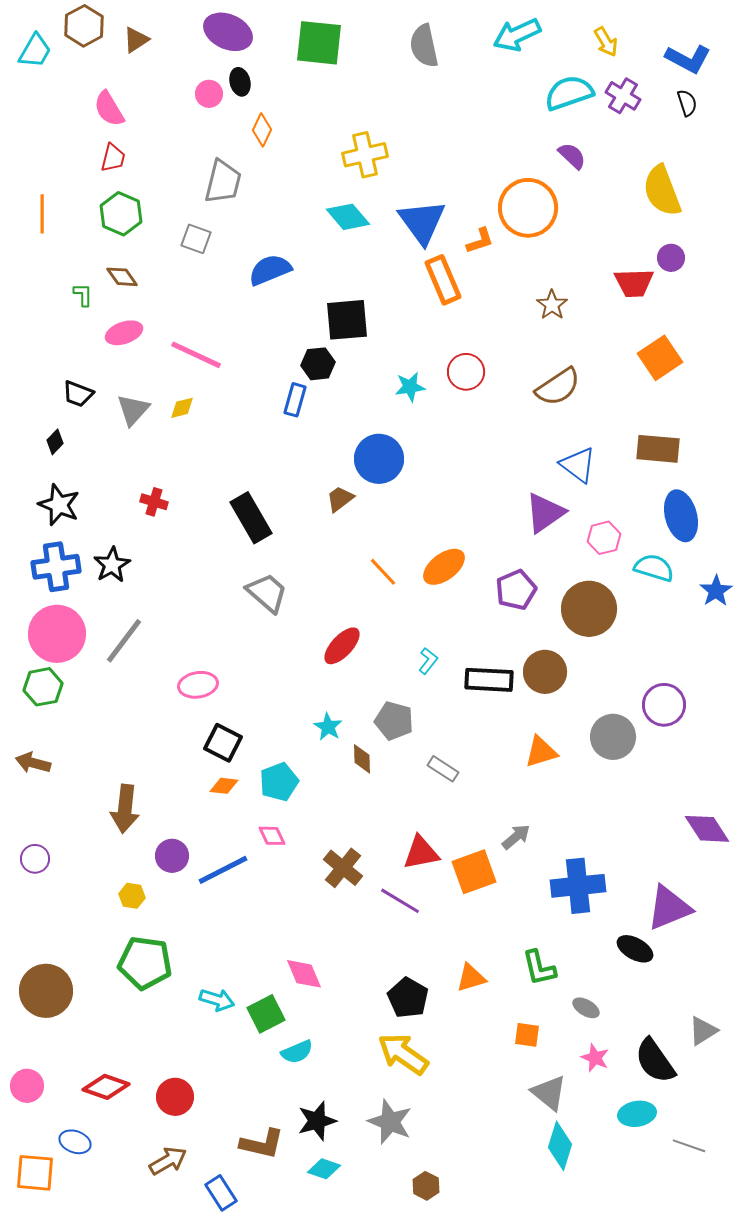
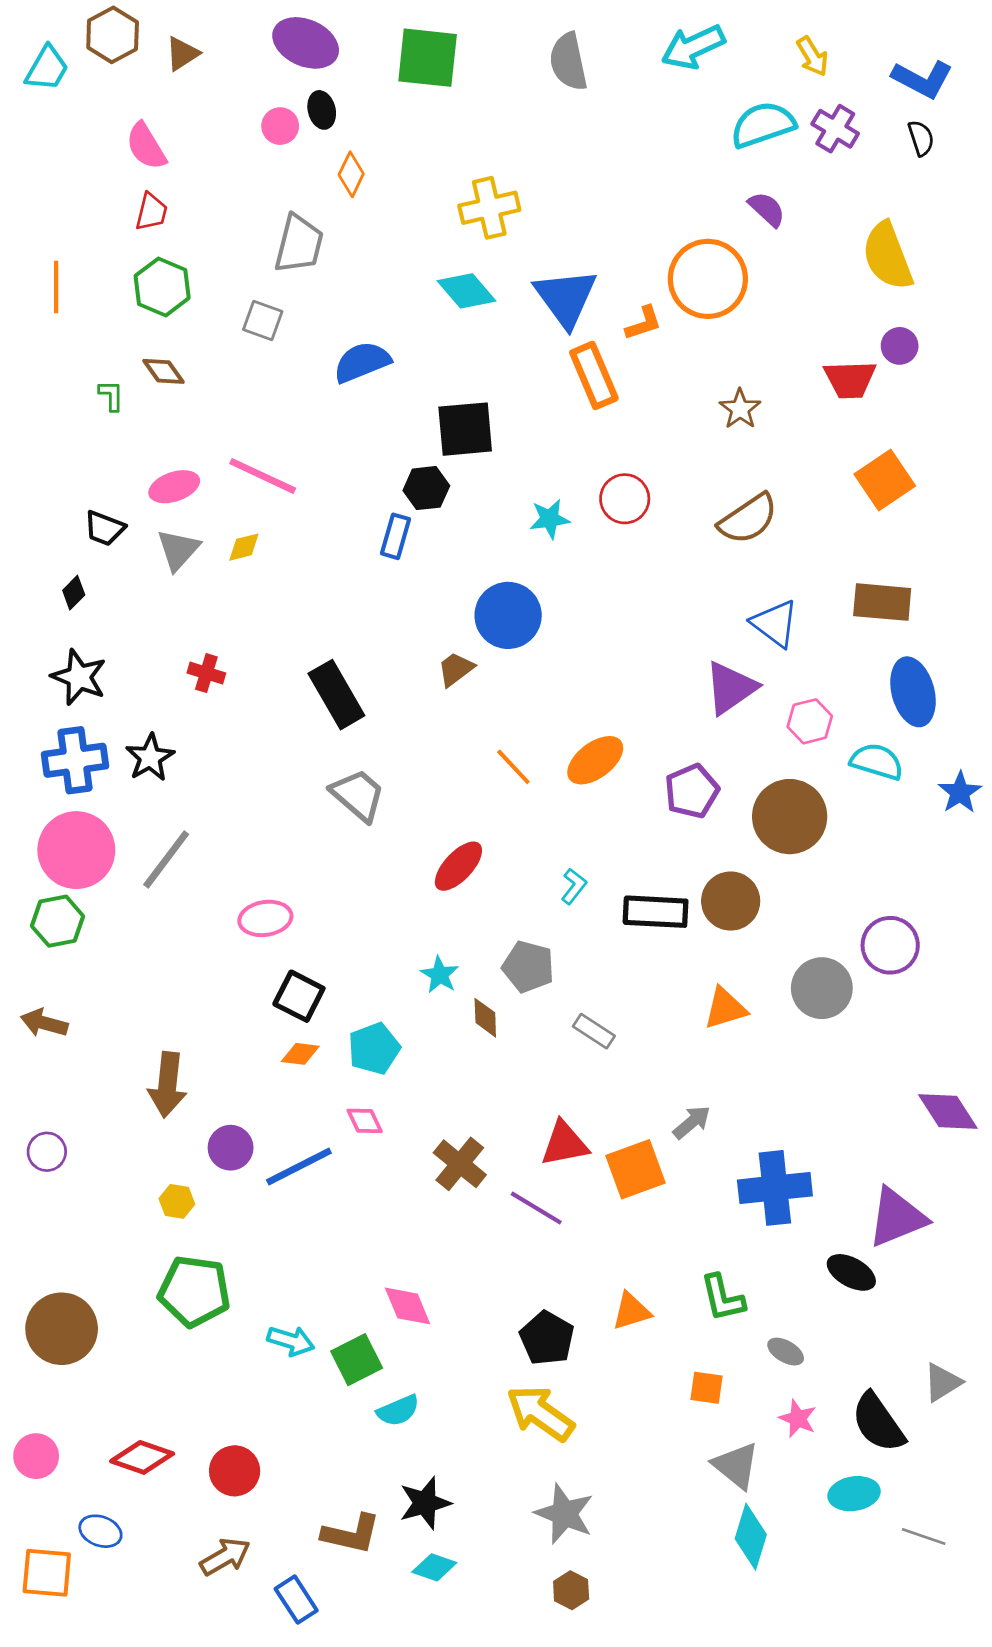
pink ellipse: (124, 333) -> (174, 487), moved
gray star: (390, 1122) -> (564, 1514), moved

